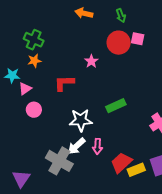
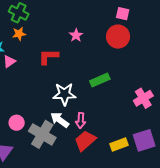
red circle: (119, 43) -> (118, 37), moved
pink circle: (34, 110) -> (17, 123), moved
white arrow: (76, 146) -> (60, 120), turned 78
red trapezoid: (121, 163) -> (85, 141), moved

